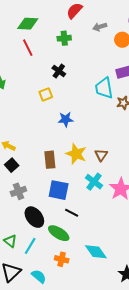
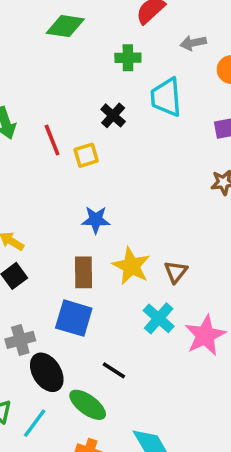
red line: (28, 48) -> (52, 140), moved
cyan trapezoid: (104, 88) -> (166, 97), moved
blue star: (66, 119) -> (96, 220), moved
blue square: (59, 190) -> (74, 318), moved
gray cross: (18, 191) -> (20, 340), moved

